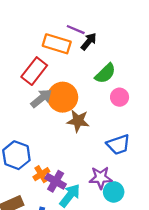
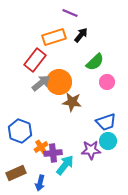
purple line: (76, 30) -> (70, 13), moved
orange rectangle: (57, 44) -> (54, 37), turned -35
purple cross: (56, 181) -> (53, 153), turned -36
cyan circle: (114, 192) -> (108, 141), moved

